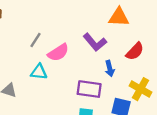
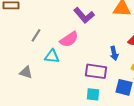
gray line: (35, 40) -> (36, 35), moved
purple L-shape: (95, 42) -> (84, 15), moved

